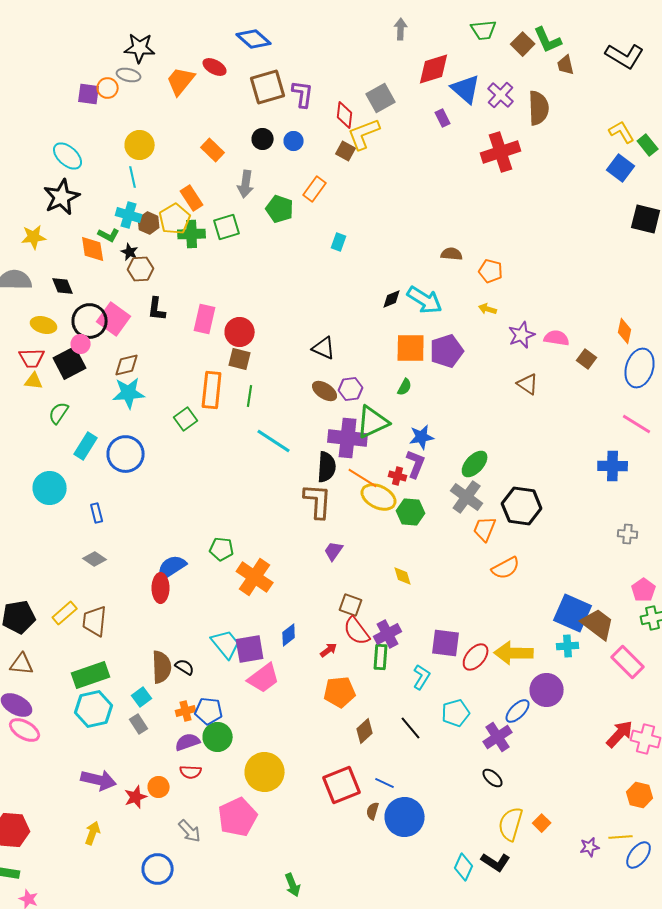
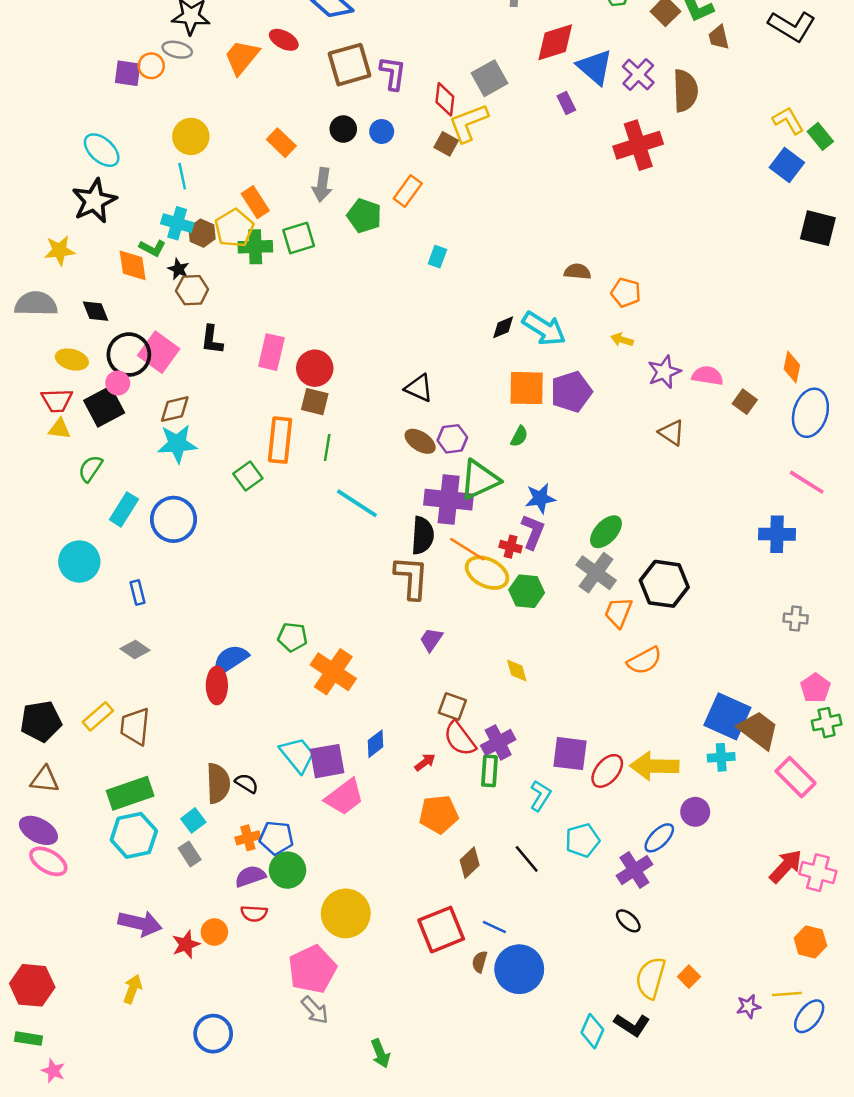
purple circle: (547, 690) -> (695, 812), size x0.7
gray arrow: (190, 831) -> (315, 1010), moved

